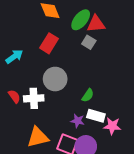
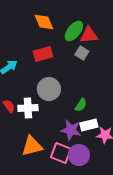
red rectangle: (49, 43) -> (43, 54), turned 42
white rectangle: (96, 116) -> (89, 125), turned -30
purple star: (78, 121) -> (71, 130), size x1.5

